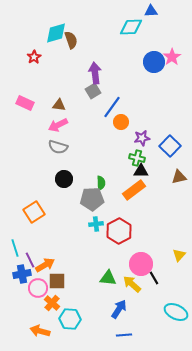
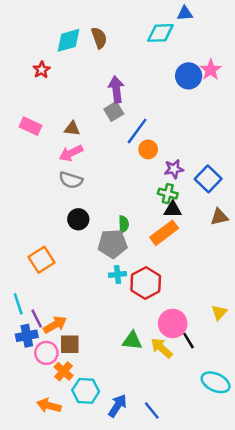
brown semicircle: (71, 40) -> (99, 38), moved
blue arrow: (119, 309) -> (118, 406), moved
blue line: (124, 335) -> (152, 410), turned 56

